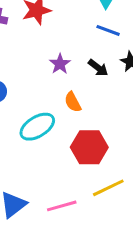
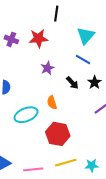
purple star: (60, 64) -> (47, 68), moved

